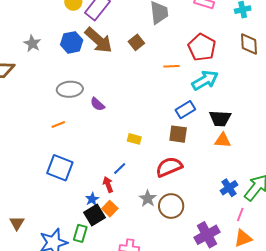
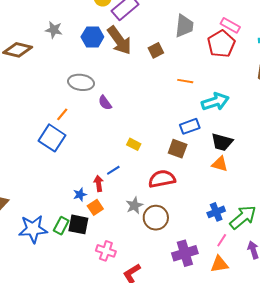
gray star: (32, 44) -> (54, 30), turned -30
red pentagon: (202, 47) -> (221, 44), moved
orange line: (58, 125) -> (62, 114), turned -40
blue square: (60, 168) -> (52, 138), moved
black square: (95, 215) -> (78, 224), moved, turned 30

